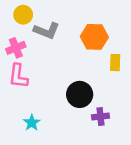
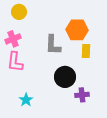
gray L-shape: (46, 31) -> (53, 45), moved, turned 70
yellow rectangle: (115, 63) -> (86, 51), moved

